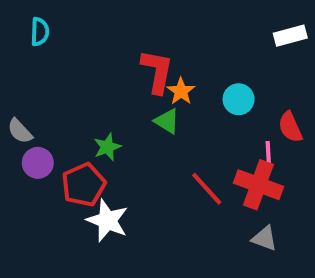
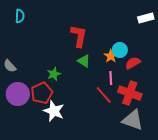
orange star: (181, 91) -> (111, 56), moved
red semicircle: (290, 127) -> (133, 63), moved, turned 84
pink line: (268, 155) -> (111, 78), moved
purple circle: (38, 163) -> (18, 94), moved, size x1.5
gray triangle: (264, 238) -> (133, 120), size x1.6

